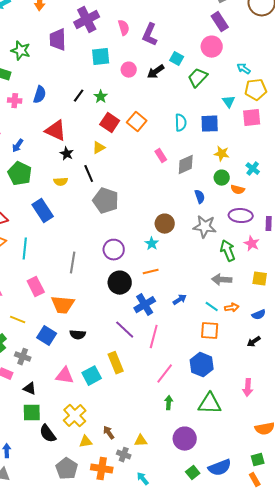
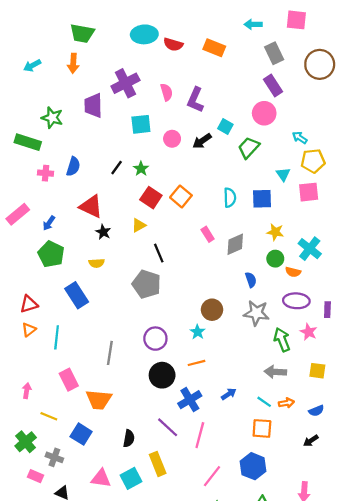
cyan cross: (253, 169) -> (310, 249), size x1.5
black line: (89, 174) -> (159, 253), moved
black semicircle: (78, 335) -> (129, 438), moved, turned -84

